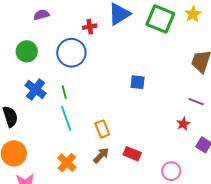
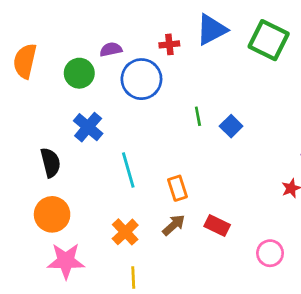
purple semicircle: (41, 15) -> (111, 49), moved
blue square: (138, 82) -> (231, 126), turned 35
green line: (64, 92) -> (198, 116), moved

